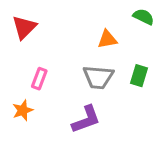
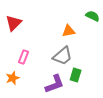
green rectangle: (139, 76) -> (76, 75), moved
gray trapezoid: (98, 77) -> (63, 56), turned -45

